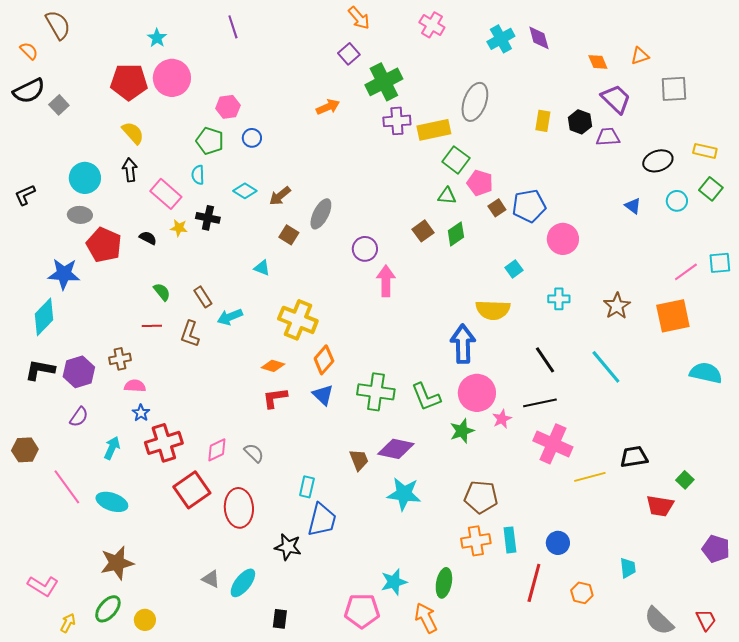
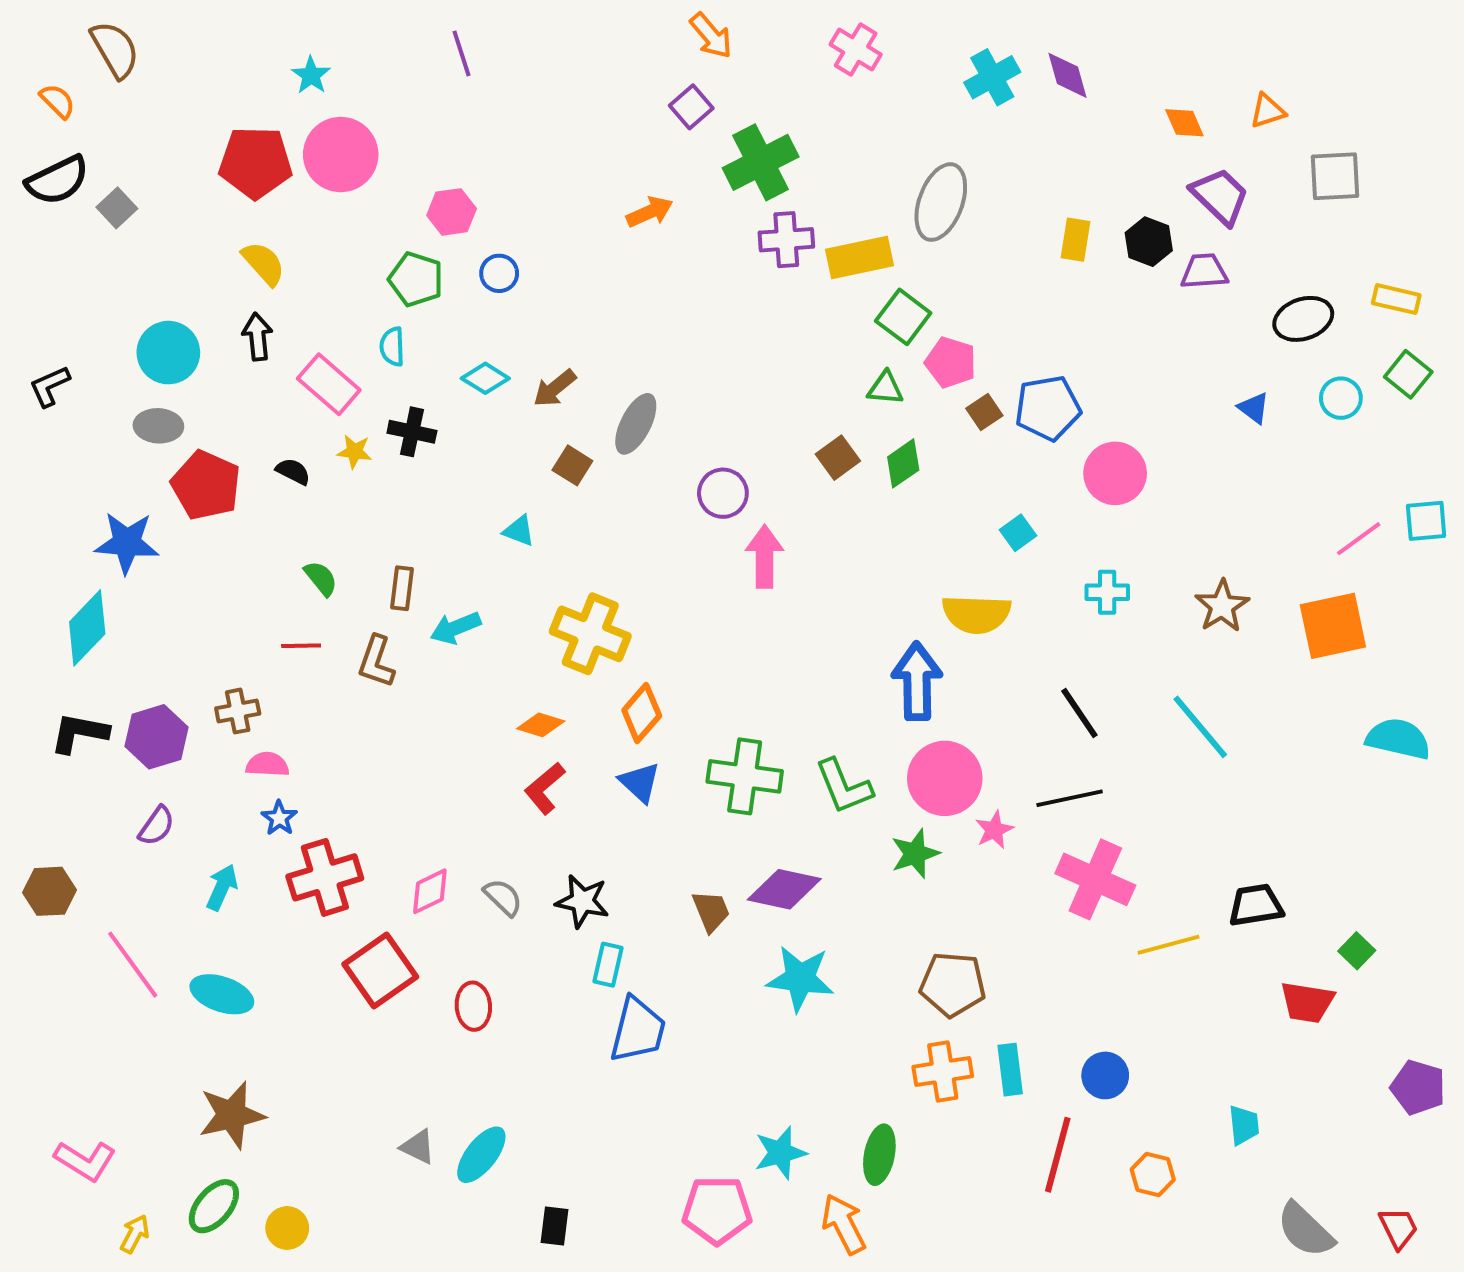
brown rectangle: (203, 297) -> (402, 588), turned 40
red L-shape: (275, 398) -> (545, 788), turned -32
red ellipse: (239, 508) -> (473, 1006), size x0.6
black star: (288, 547) -> (582, 901), moved

